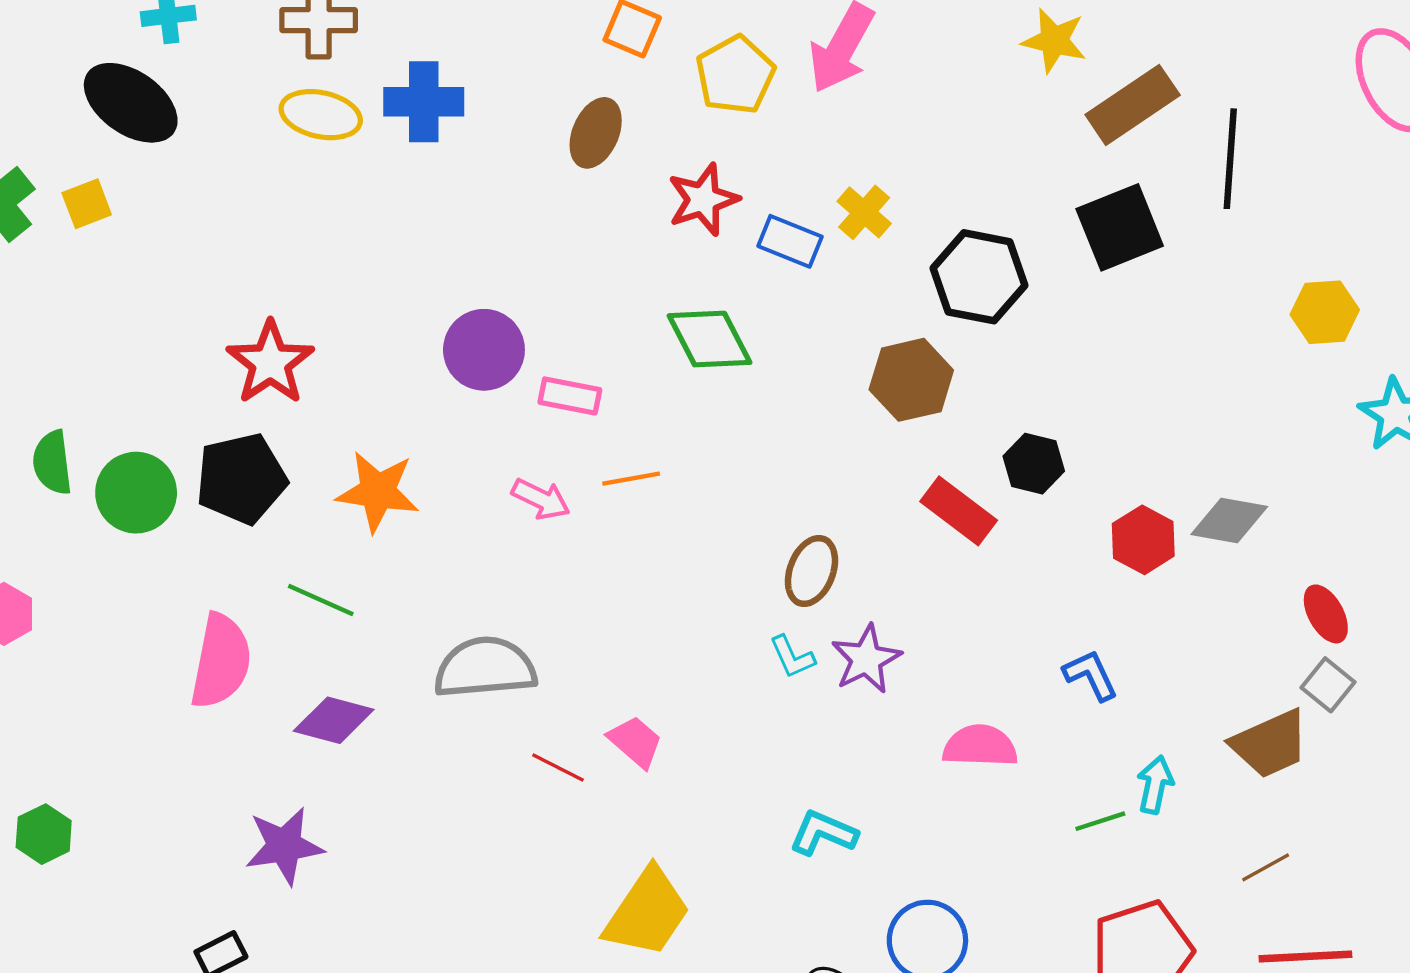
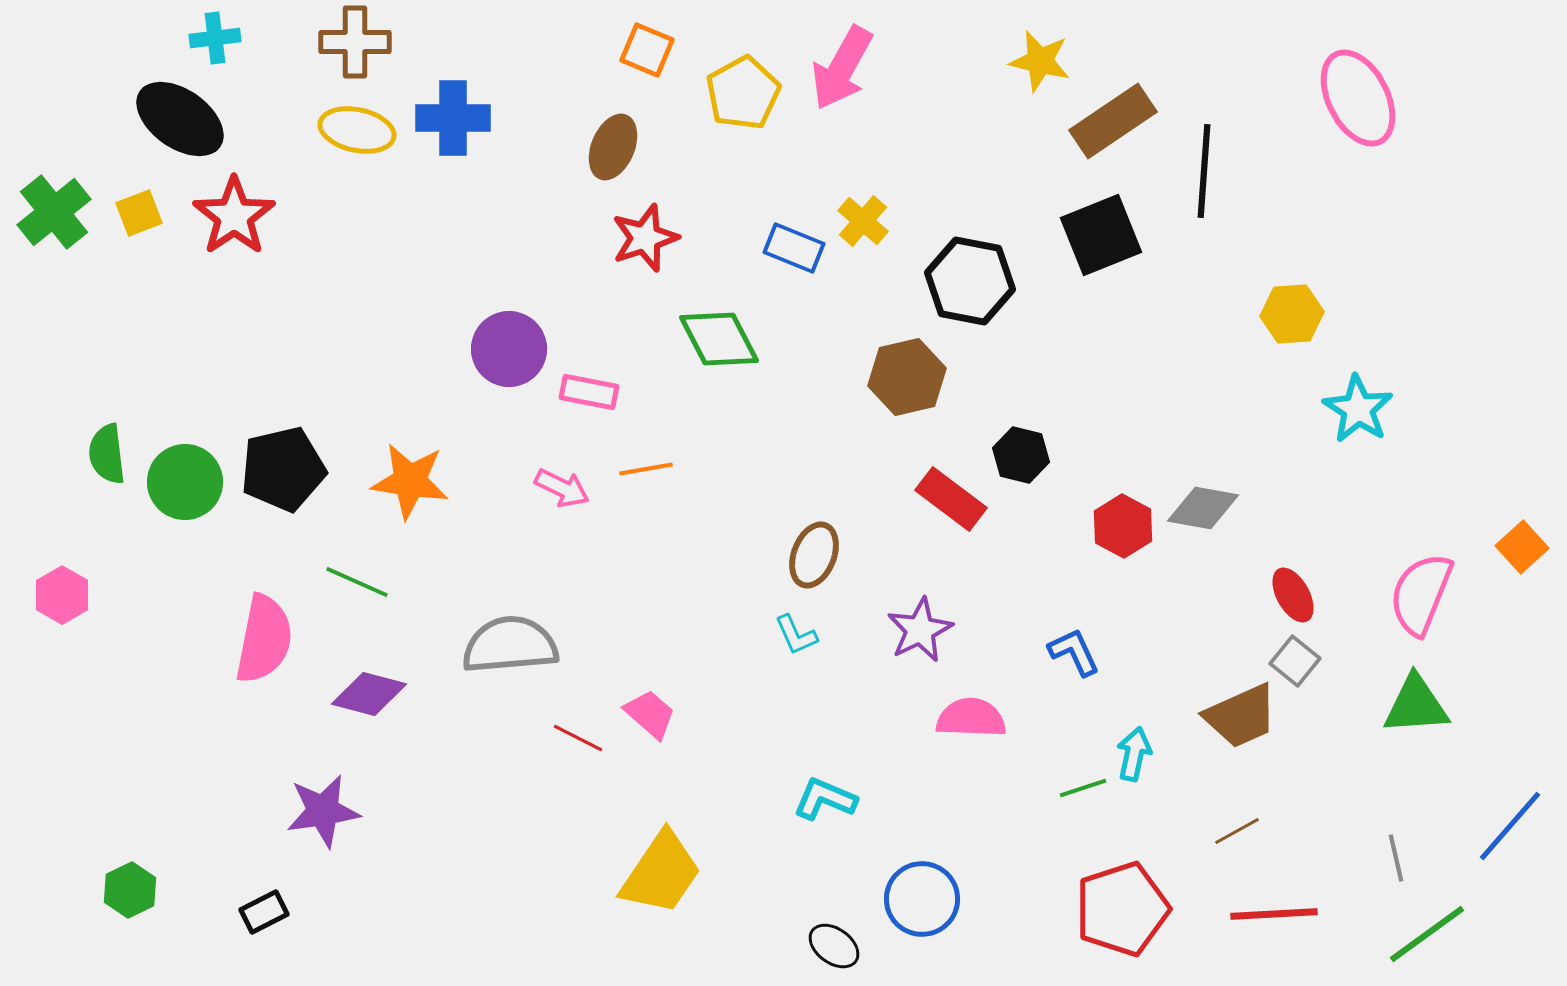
red star: (703, 199) -> (645, 238), moved
red star: (270, 363) -> (234, 216), moved
purple star: (866, 659) -> (920, 630), moved
green hexagon: (44, 834) -> (130, 890), moved

